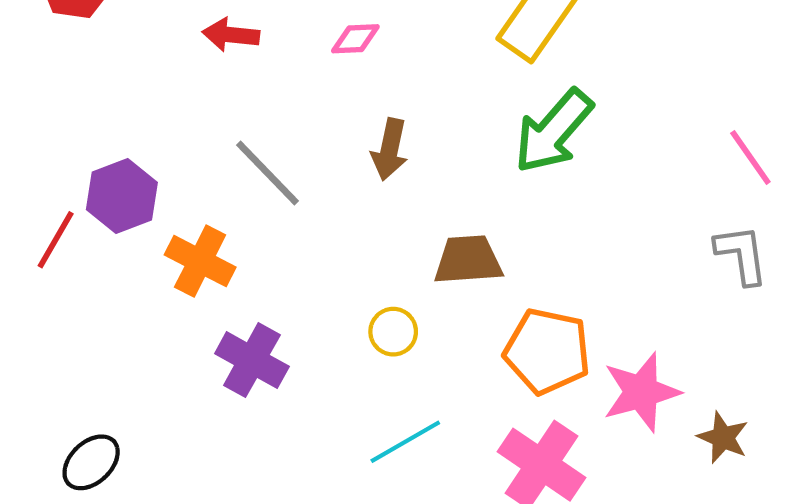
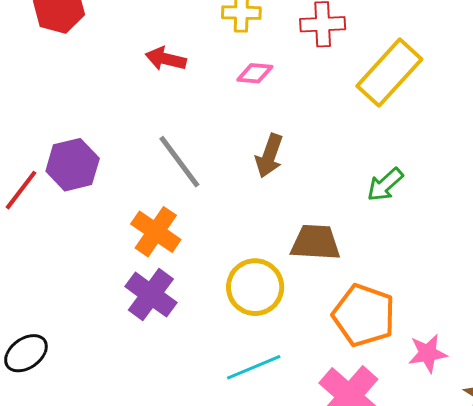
green arrow: (553, 131) -> (385, 185), moved, size x0.6
orange cross: (200, 261) -> (156, 232), moved
yellow circle: (393, 332) -> (255, 287), size x1.6
pink star: (641, 392) -> (428, 353), size x0.7

